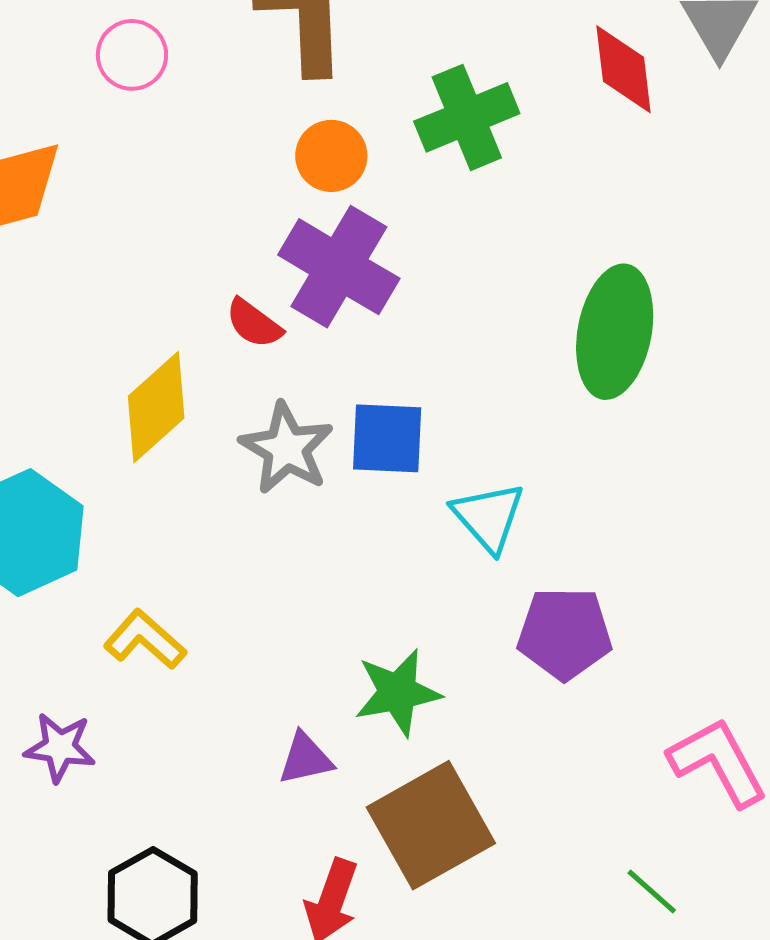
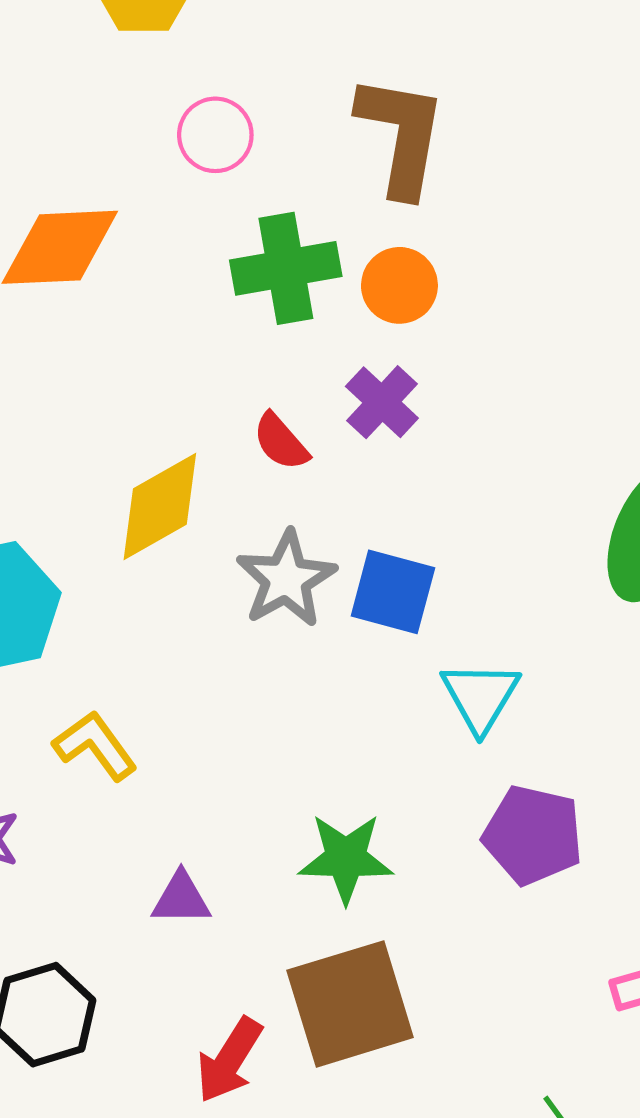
green cross: (467, 117) -> (286, 268), moved
purple cross: (339, 267) -> (382, 402), size x0.6
purple triangle: (305, 759) -> (181, 898), moved

